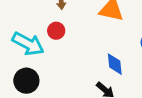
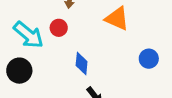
blue diamond: (115, 64) -> (82, 64), moved

